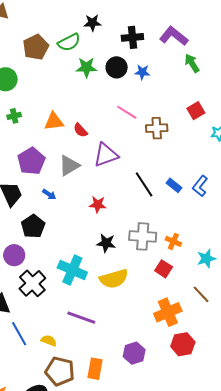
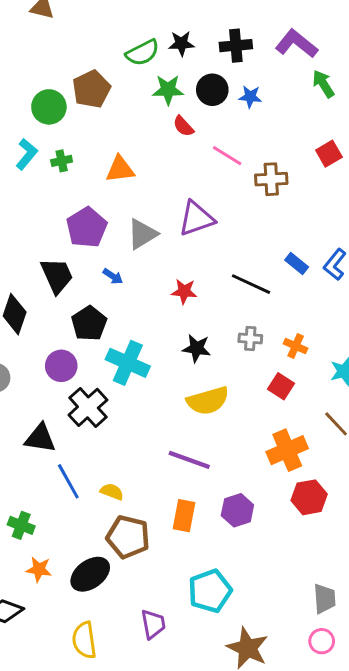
black star: (92, 23) -> (181, 43), moved
brown pentagon: (36, 47) -> (91, 89), moved
red semicircle: (80, 130) -> (183, 126), moved
black line: (144, 184) -> (251, 284), moved, turned -32
gray cross: (143, 236) -> (250, 339), size x0.6
cyan cross: (72, 270) -> (128, 363), moved
purple line: (81, 318) -> (189, 460), moved
orange rectangle: (95, 369) -> (184, 516), moved

